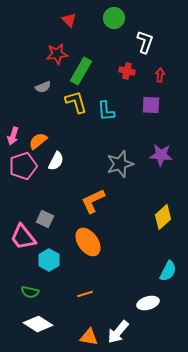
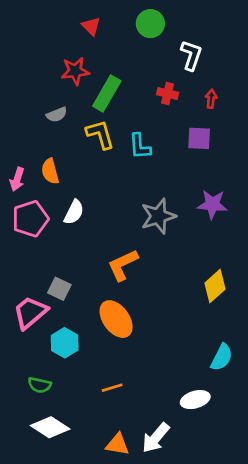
orange semicircle: (38, 141) -> (50, 171), moved, turned -66
pink trapezoid: (23, 237) -> (30, 312), turned 88

